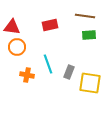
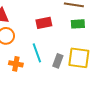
red rectangle: (50, 25) -> (44, 23), moved
yellow square: (90, 83) -> (79, 58), moved

